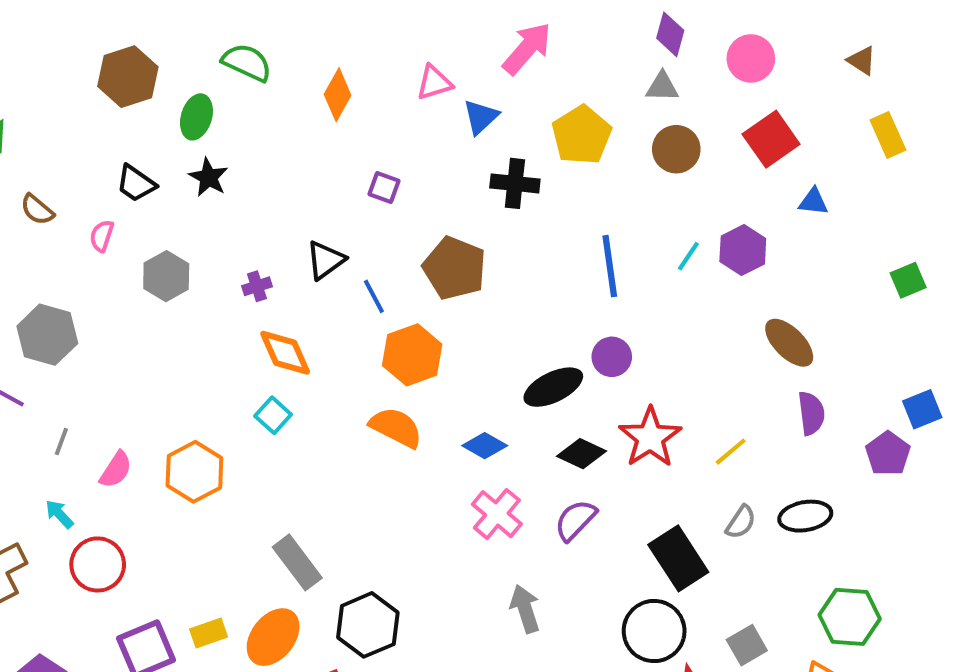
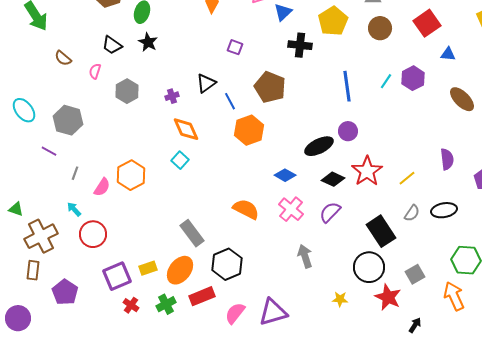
brown ellipse: (789, 343) -> (462, 99), moved
orange semicircle: (396, 427) -> (246, 209), moved
orange hexagon: (194, 472) -> (131, 175), moved

